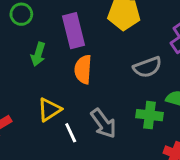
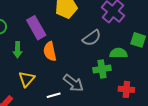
yellow triangle: (49, 110) -> (27, 79), moved
white line: (71, 133) -> (54, 95), turned -64

